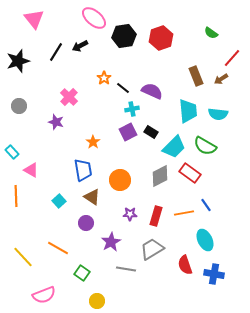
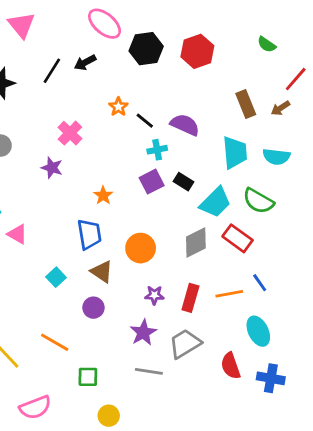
purple star: (111, 242) -> (143, 333), moved
green square: (82, 273) -> (88, 377), turned -35

